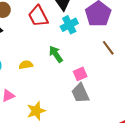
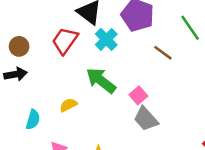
red trapezoid: (38, 16) -> (65, 41), turned 80
green arrow: (56, 54) -> (101, 80), size x1.4

